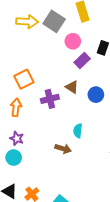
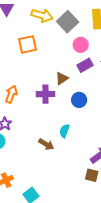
orange square: (24, 79) -> (28, 44), moved
brown triangle: (72, 87) -> (62, 78), moved, turned 40
blue circle: (96, 95) -> (79, 100), moved

